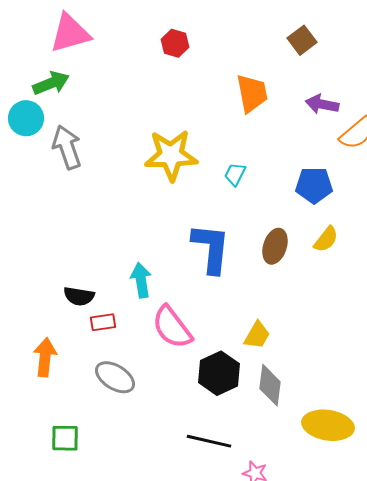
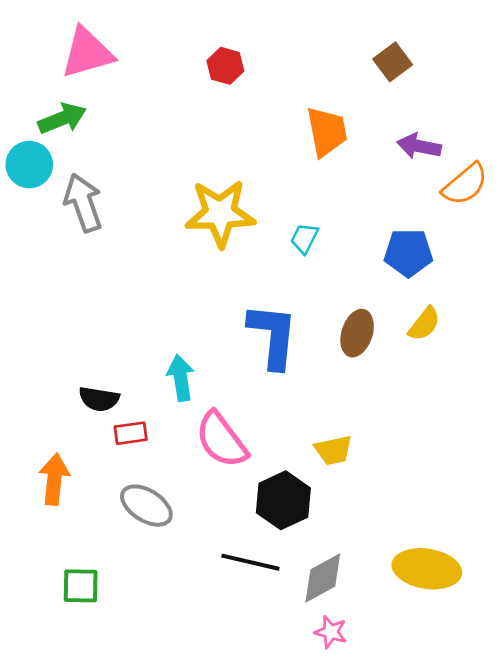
yellow trapezoid: (257, 335) -> (333, 450), turned 48
gray diamond: (270, 385) -> (323, 578), moved, turned 54
black line: (209, 441) -> (250, 562), moved

